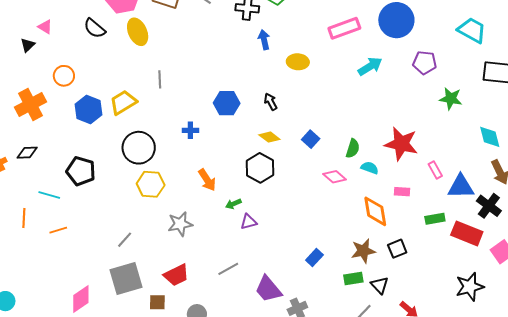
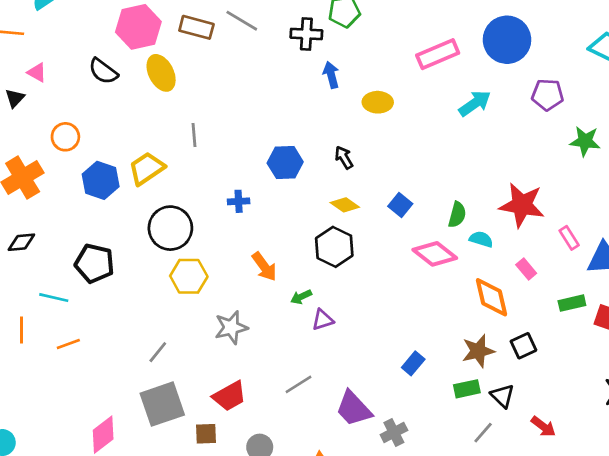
pink diamond: (335, 177) -> (435, 254), size x1.4
pink rectangle: (402, 192) -> (526, 269), turned 49

